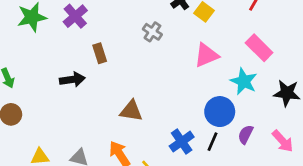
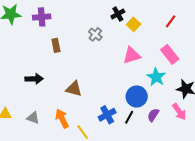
purple cross: (75, 16) -> (42, 17), turned 30
black arrow: (72, 80) -> (34, 79), moved
pink arrow: (283, 141) -> (179, 112), moved

